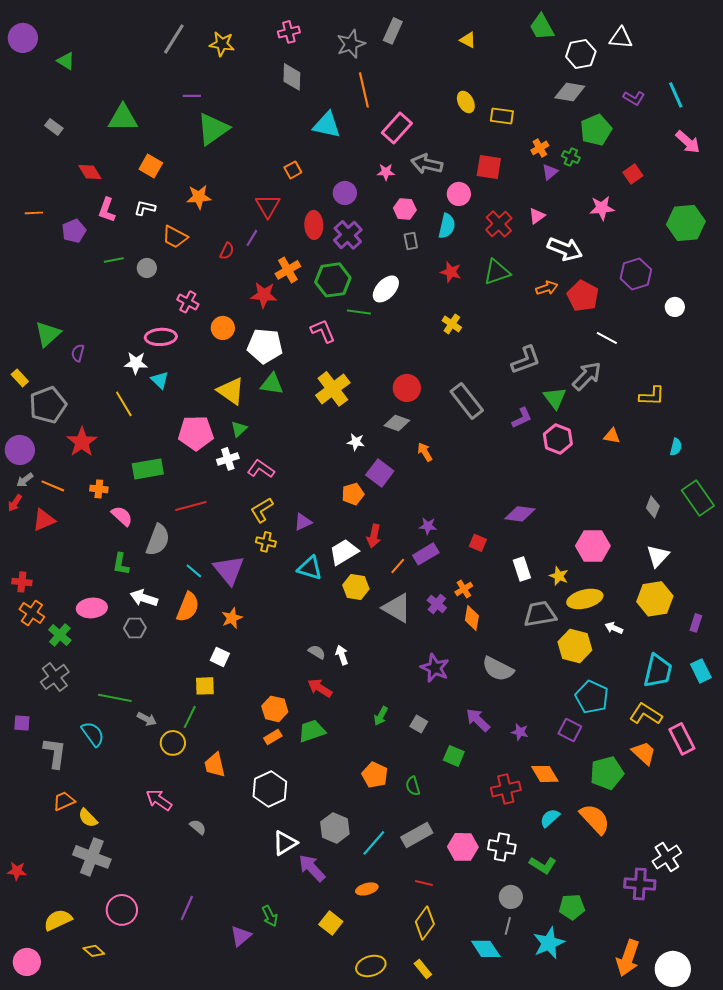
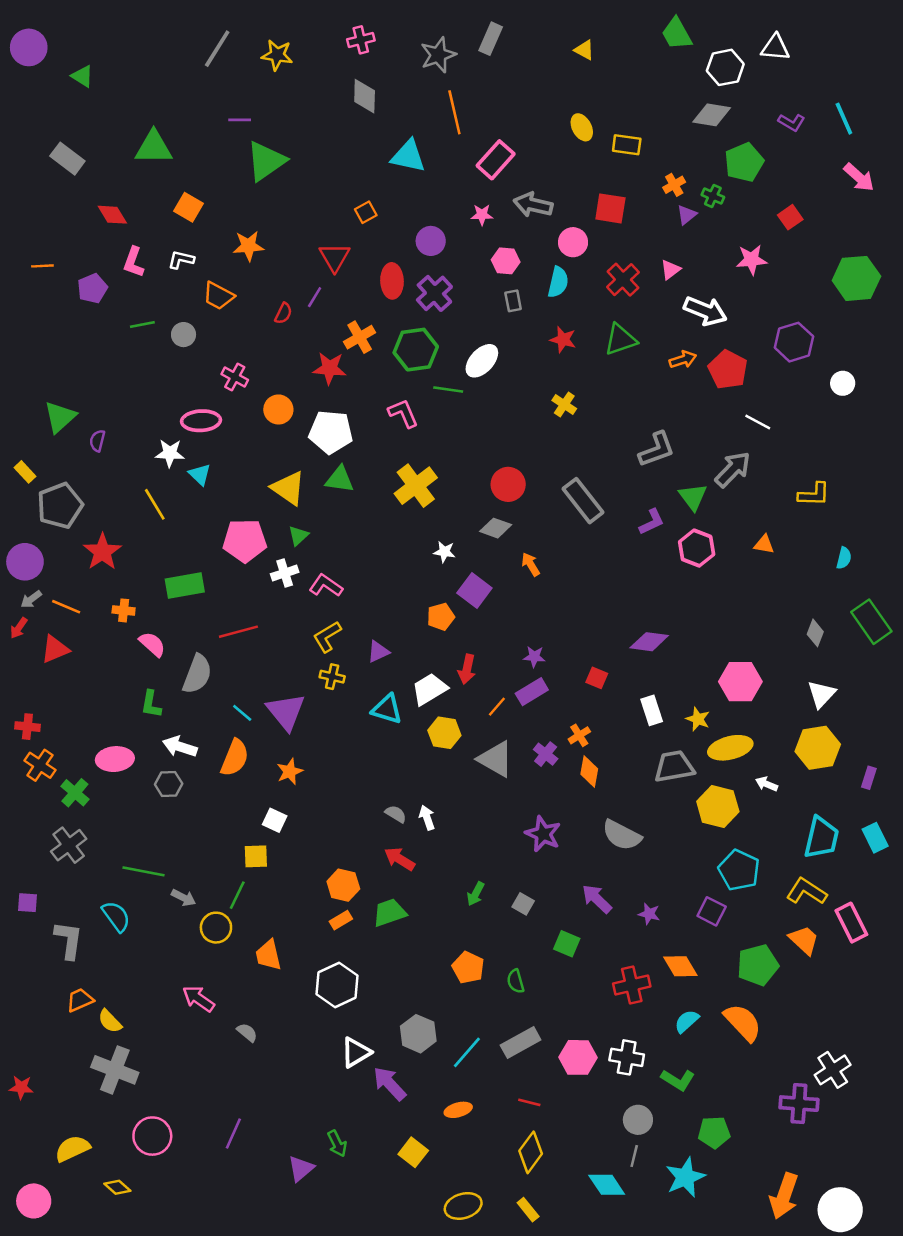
gray rectangle: (54, 127) -> (67, 159), size x1.5

